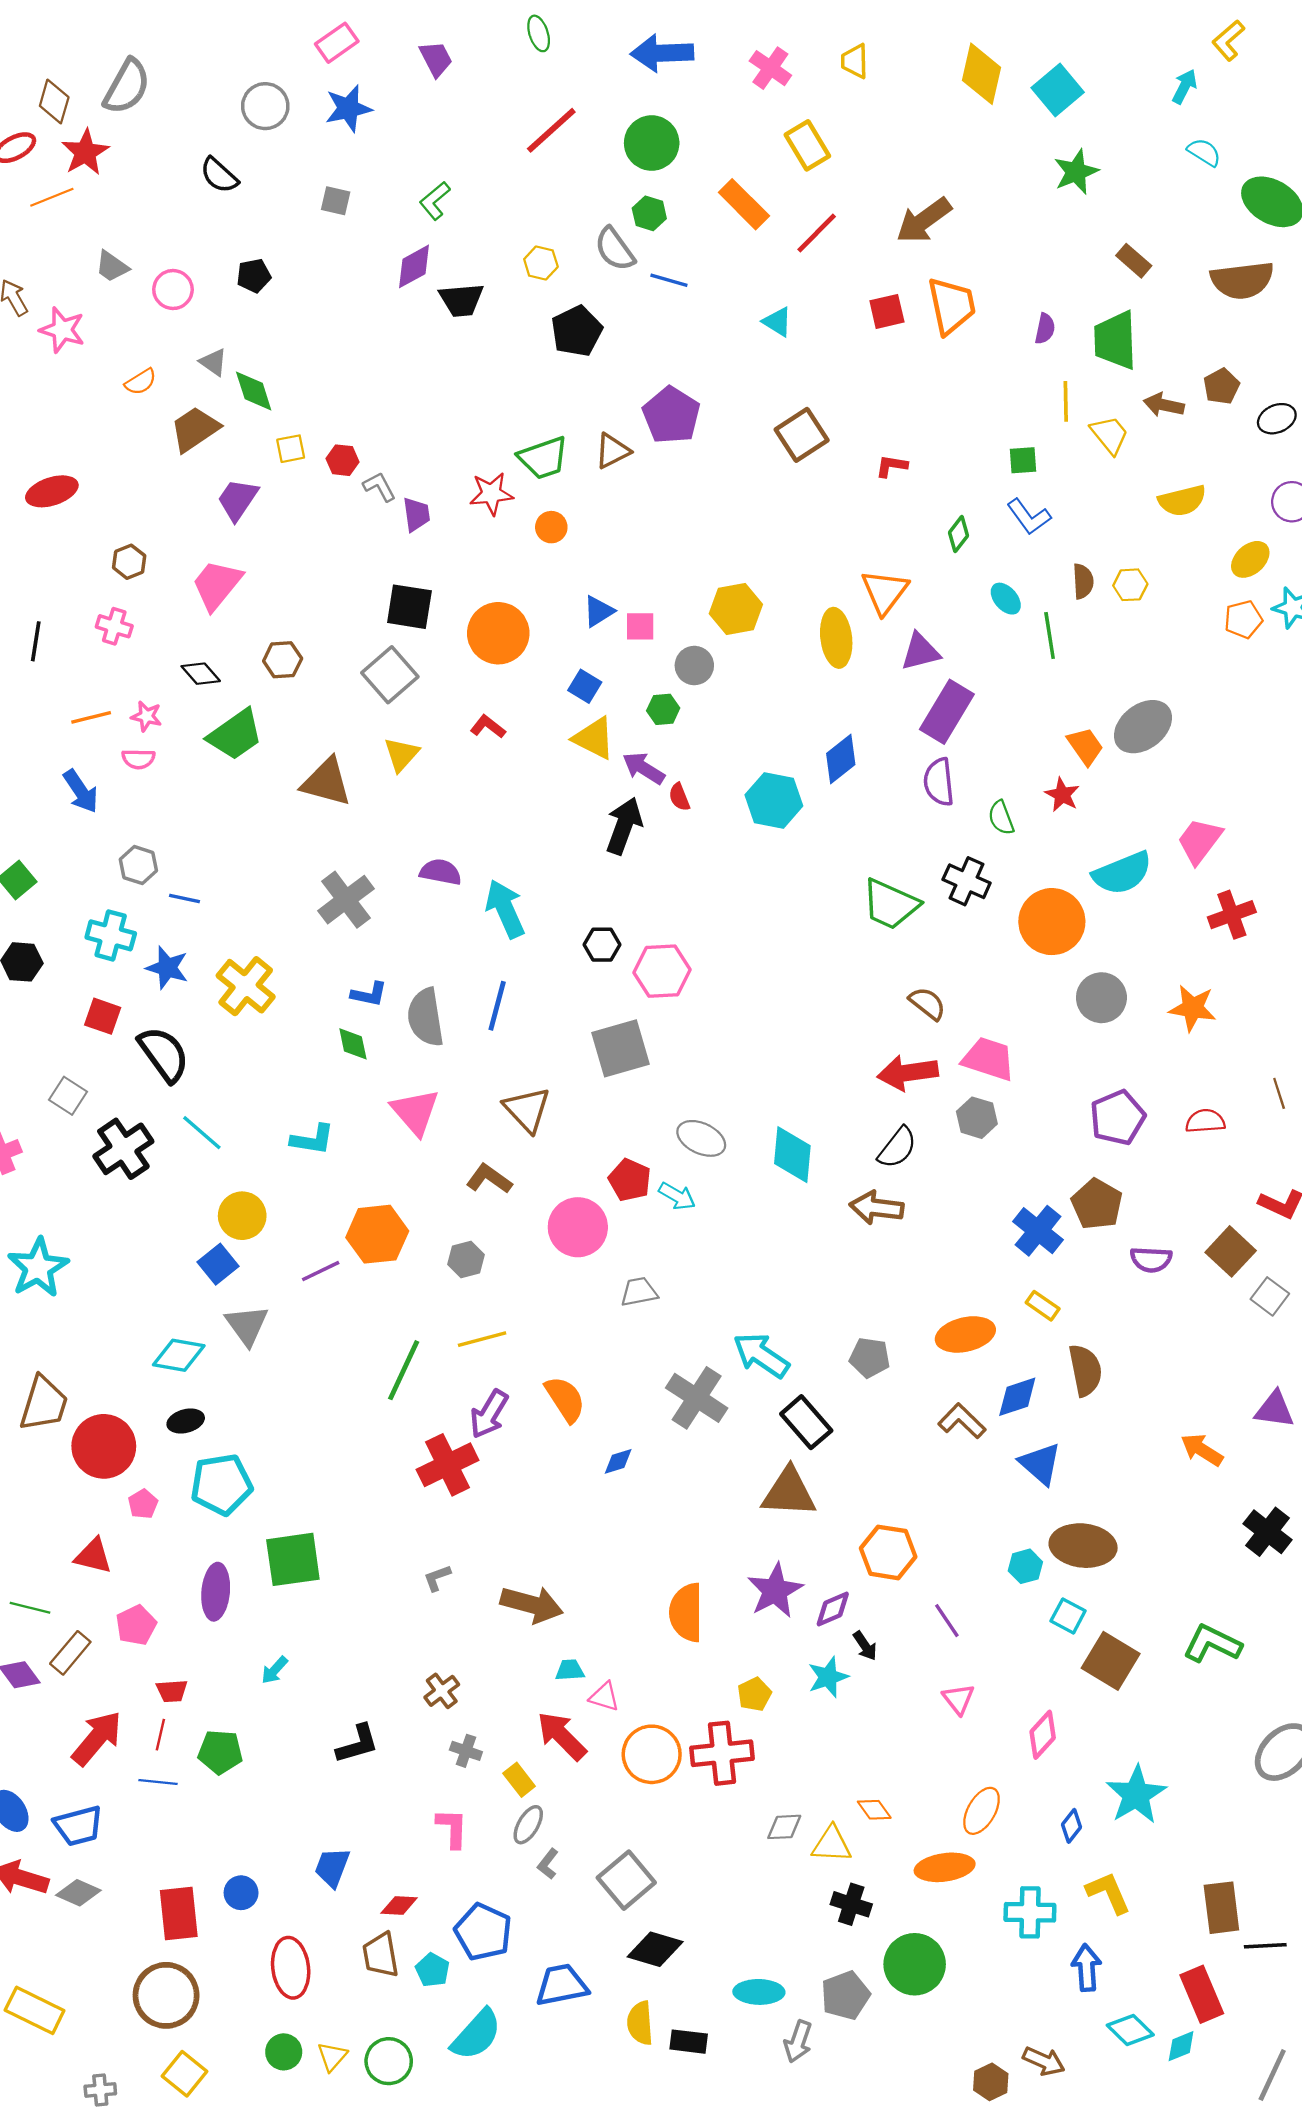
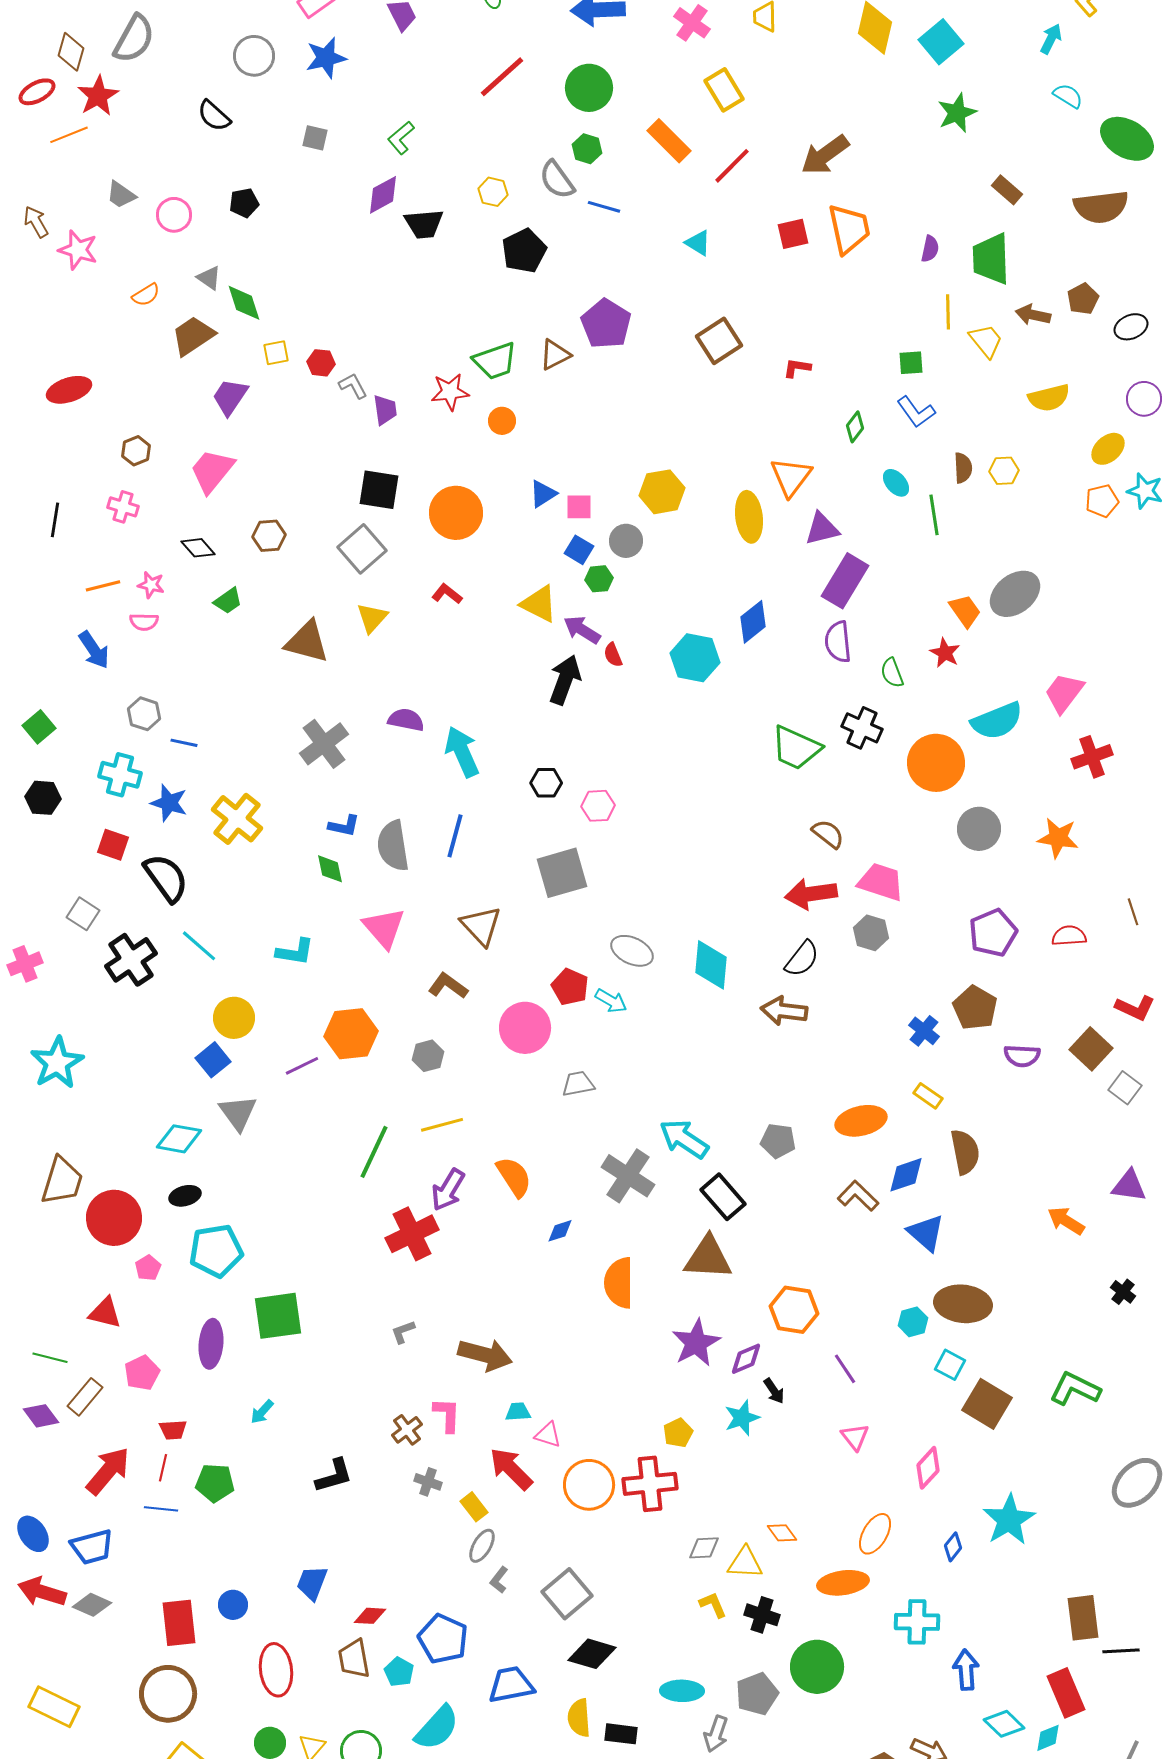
blue square: (585, 686) -> (579, 550), moved
green trapezoid: (235, 735) -> (228, 601), size x0.6
pink hexagon: (662, 971) -> (598, 806), size x0.7
blue cross: (1038, 1231) -> (924, 1031), size x0.7
black cross: (1268, 1532) -> (1123, 1292), size x0.6
orange semicircle: (686, 1612) -> (619, 1283), moved
pink L-shape: (452, 1828) -> (447, 1415), moved
yellow L-shape: (1108, 1893) -> (713, 1605), moved, size x0.7

